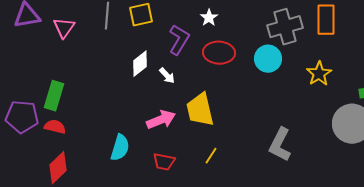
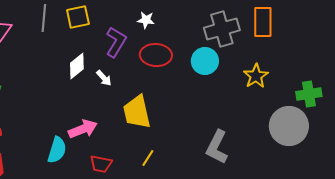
white star: (209, 18) -> (146, 20), turned -30
pink arrow: (161, 120) -> (83, 129), moved

